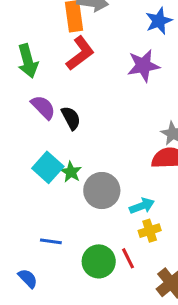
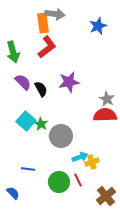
purple star: (143, 66) -> (69, 82), moved
cyan arrow: (142, 206) -> (80, 157), moved

